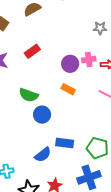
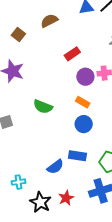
red rectangle: (32, 51) -> (72, 54), moved
blue circle: (42, 115) -> (84, 124), moved

